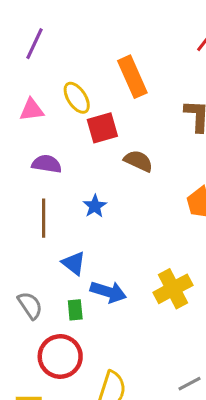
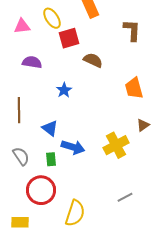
brown line: (44, 218) -> (19, 110), moved
gray line: (190, 384) -> (125, 197), moved

